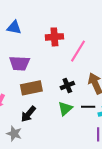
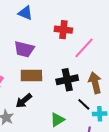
black cross: (67, 85) -> (67, 80), size x1.5
black line: (88, 107) -> (84, 104), turned 32
green triangle: (65, 109) -> (57, 120), moved

